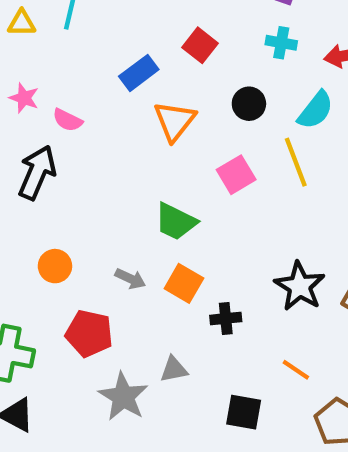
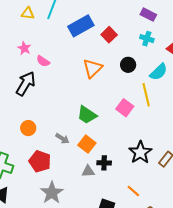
blue rectangle: (139, 73) -> (81, 26), moved, size x1.4
pink square: (236, 175) -> (125, 108), moved, turned -30
gray triangle: (174, 369) -> (88, 171), moved

